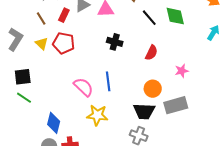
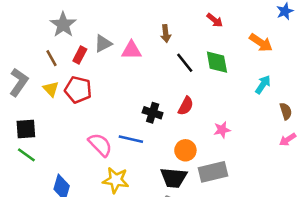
black cross: (115, 42) -> (153, 113), moved
blue line: (108, 81) -> (131, 139), turned -72

